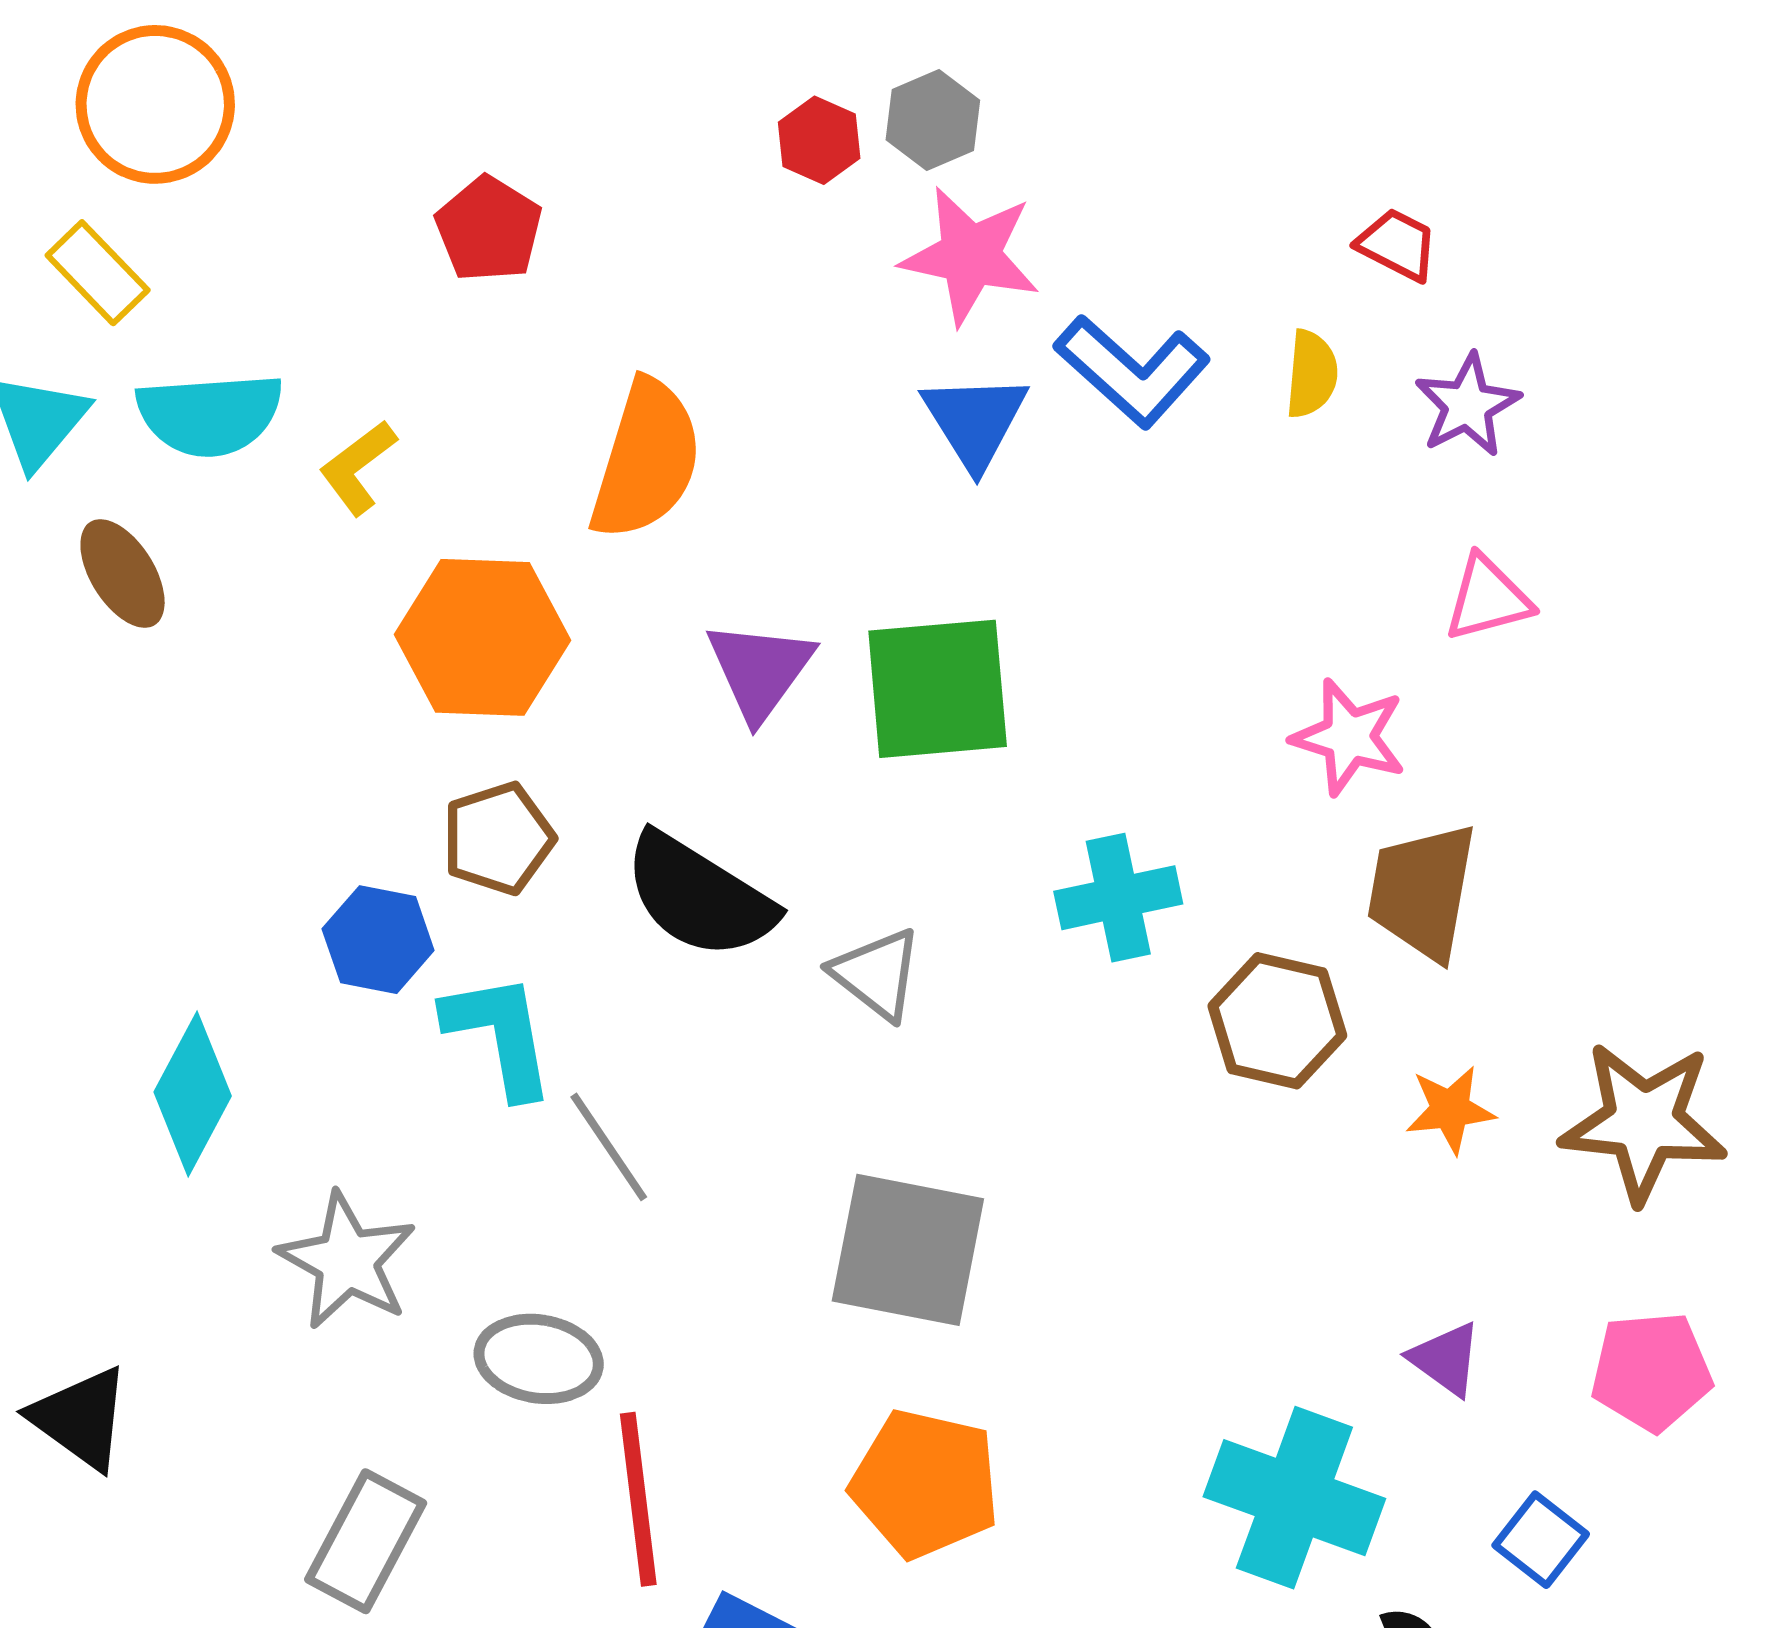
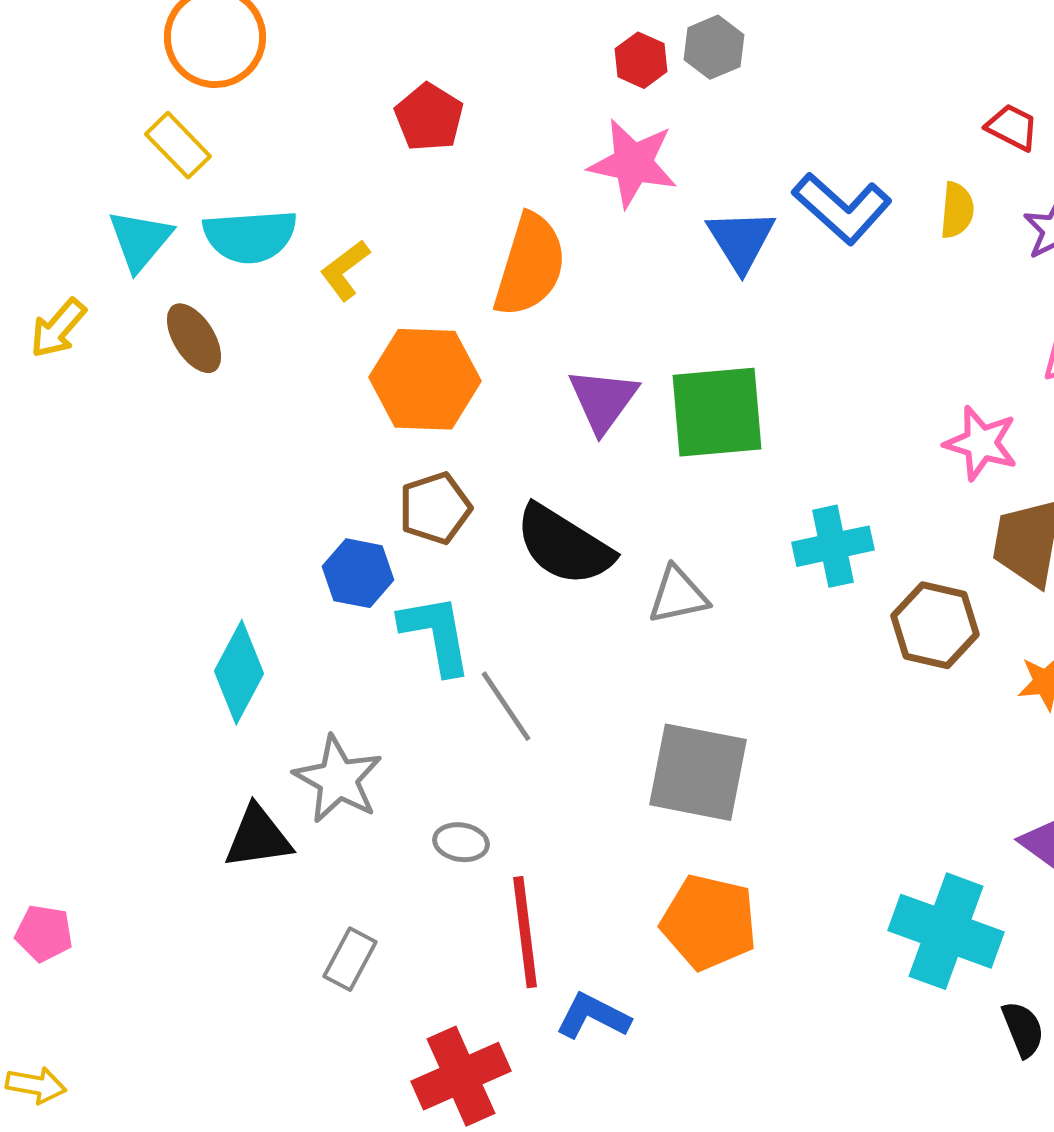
pink star: (970, 256) -> (633, 163), moved
gray triangle: (877, 974) -> (678, 595), turned -50
gray ellipse: (539, 1359) -> (461, 842), size x0.7
black triangle: (80, 1418) -> (258, 837), moved, turned -44
gray rectangle: (366, 1541) -> (350, 959), size x0.7

